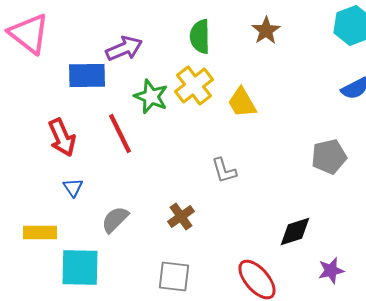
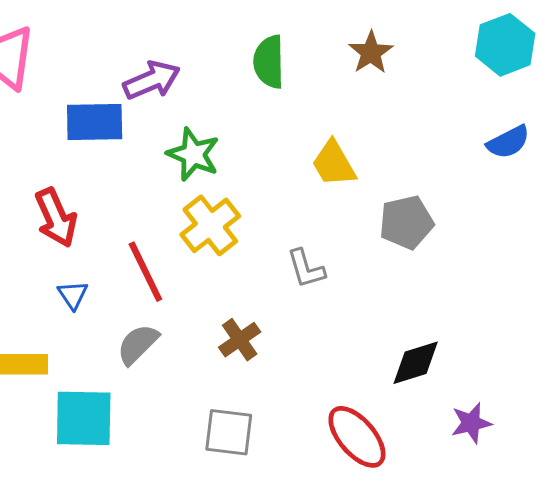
yellow cross: (194, 86) -> (210, 225), moved
red line: (120, 134) -> (145, 272), moved
gray pentagon: (329, 156) -> (406, 222), moved

